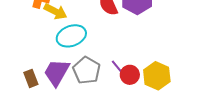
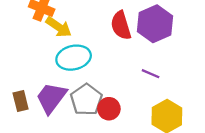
purple line: (118, 67) -> (151, 74), moved, turned -35
red circle: (130, 75) -> (109, 109), moved

